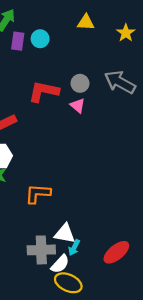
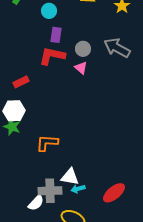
purple rectangle: (18, 41) -> (56, 35), moved
cyan arrow: (74, 248) -> (78, 189), turned 48
white semicircle: (60, 264) -> (36, 203), moved

